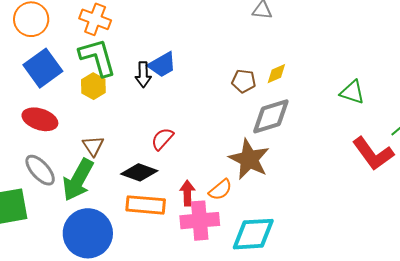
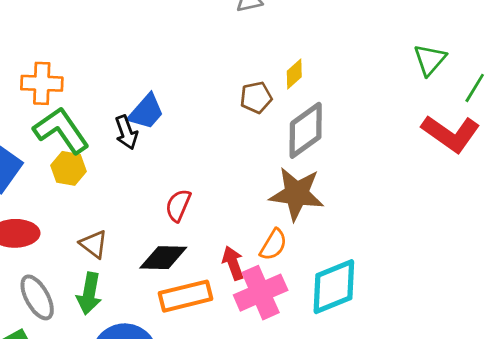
green triangle: (352, 92) -> (430, 60), moved, turned -48
gray ellipse: (40, 170) -> (37, 297), turned 32
green arrow: (78, 180) -> (89, 293), size x0.7

